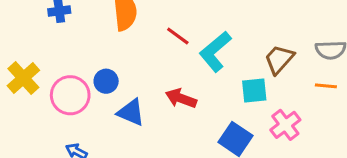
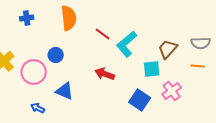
blue circle: (106, 81) -> (56, 55), moved
blue triangle: (131, 112) -> (65, 91), moved

